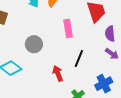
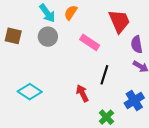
pink rectangle: (68, 28) -> (90, 42), turned -42
gray circle: (34, 44) -> (48, 37), moved

